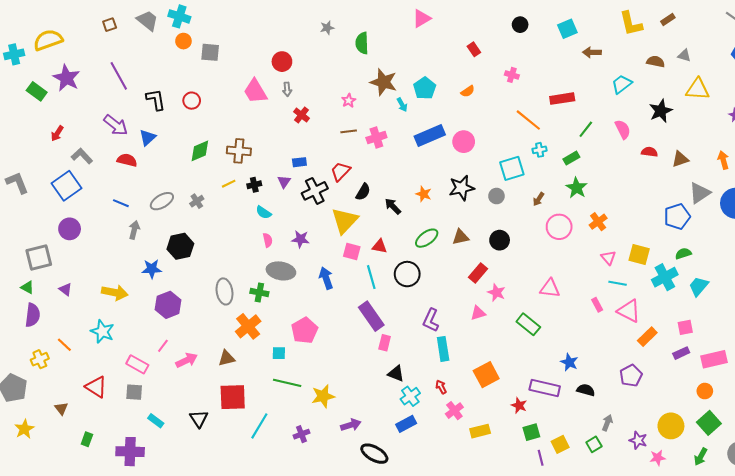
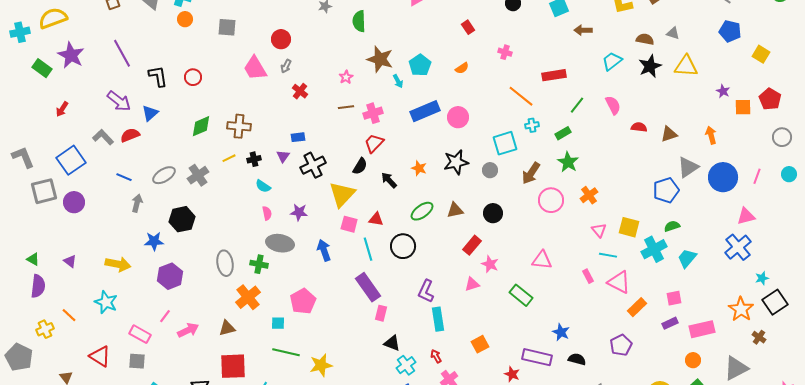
gray square: (210, 52) -> (227, 27), moved
gray arrow: (287, 89) -> (286, 66), turned 32
black star: (661, 111) -> (650, 66), moved
gray L-shape: (82, 156) -> (103, 137), moved
red semicircle: (127, 160) -> (130, 135), turned -36
red trapezoid: (340, 171) -> (374, 143), moved
brown arrow: (539, 199) -> (531, 173), size x1.6
gray cross: (197, 201) -> (198, 175), size x1.5
gray square: (39, 258) -> (44, 191), moved
orange square: (486, 375) -> (480, 344), size x0.7

